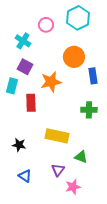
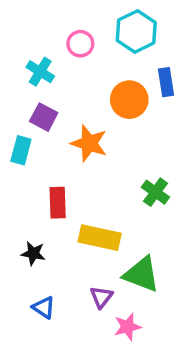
blue rectangle: (93, 76) -> (166, 82), moved
orange star: (51, 82) -> (89, 143), turned 30
red rectangle: (31, 103) -> (58, 203), moved
green cross: (89, 110) -> (155, 192), turned 35
green triangle: (81, 157) -> (142, 274), size x1.6

